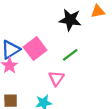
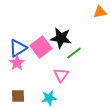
black star: (70, 20) -> (61, 38), moved

